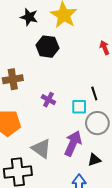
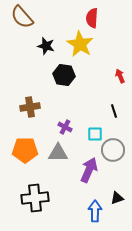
black line: (94, 94) -> (114, 111), moved
gray triangle: (41, 149) -> (58, 153), moved, turned -35
black triangle: (94, 160) -> (117, 198), moved

